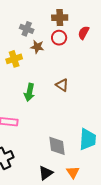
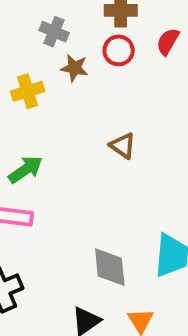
green arrow: (29, 92) -> (25, 170), moved, turned -138

